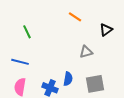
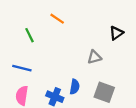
orange line: (75, 17) -> (57, 19), moved
gray square: (95, 84) -> (104, 92), turned 30

